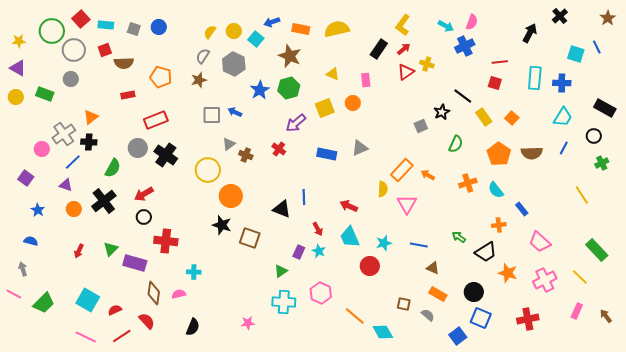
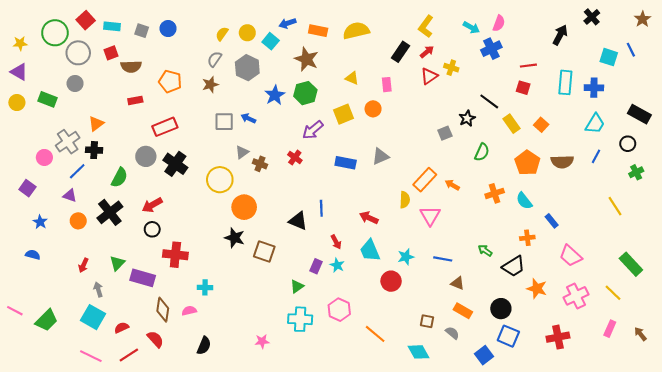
gray arrow: (23, 269) -> (98, 290), moved
cyan diamond: (383, 332) -> (418, 352), moved

